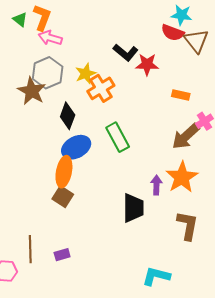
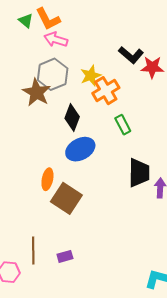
orange L-shape: (42, 17) -> (48, 19), turned 132
green rectangle: (118, 137) -> (123, 125), moved, size x0.7
orange ellipse: (64, 172) -> (47, 179), moved, size x0.7
brown square: (63, 197) -> (66, 198), size x1.4
black trapezoid: (133, 208) -> (139, 173), moved

